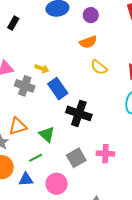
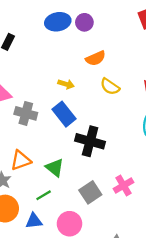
purple circle: (91, 15) -> (84, 22), moved
yellow arrow: (42, 69) -> (66, 84), moved
pink cross: (105, 154) -> (124, 185), turned -30

